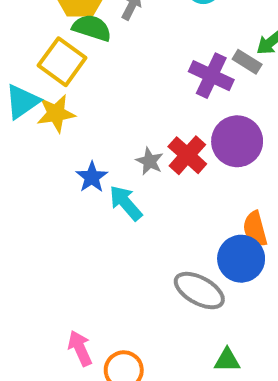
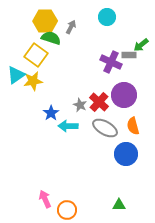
gray rectangle: (247, 62) -> (129, 55), turned -32
cyan arrow: (126, 203) -> (68, 126), turned -48
orange semicircle: (255, 229) -> (133, 126), moved
gray ellipse: (199, 291) -> (105, 128), moved

